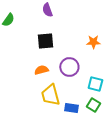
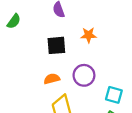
orange star: (93, 42) -> (89, 35), moved

